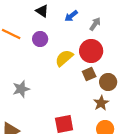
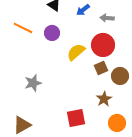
gray arrow: (95, 24) -> (107, 18), turned -120
brown star: (101, 103) -> (104, 99), moved

